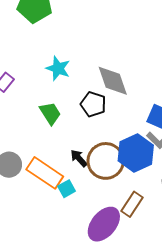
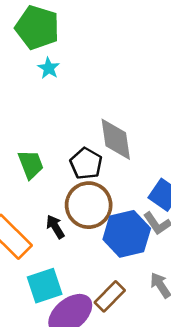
cyan star: (58, 68) -> (49, 68), moved, size x0.7
brown circle: (106, 161) -> (89, 205), moved
cyan square: (67, 189) -> (45, 286), moved, size x1.6

